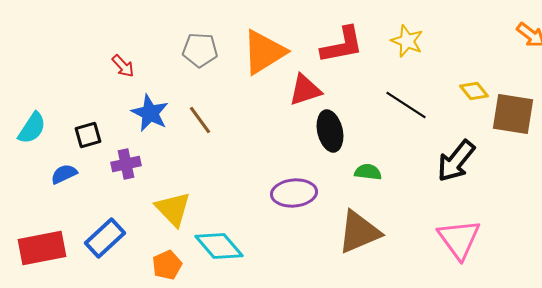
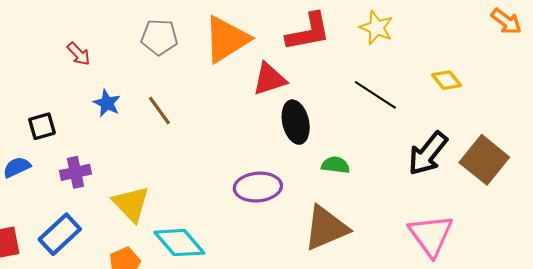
blue star: (150, 113) -> (107, 103), size x0.7
brown square: (513, 114) -> (484, 160), moved, turned 30
purple cross: (126, 164) -> (76, 172), moved

